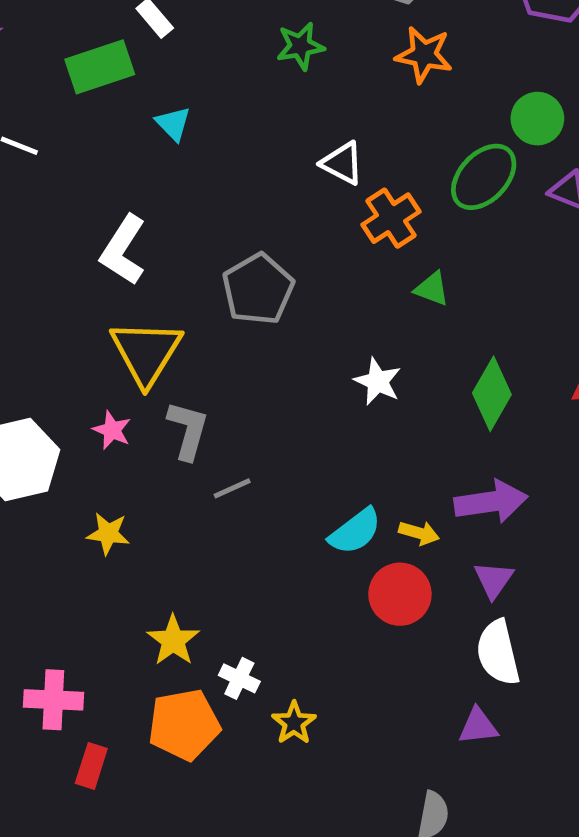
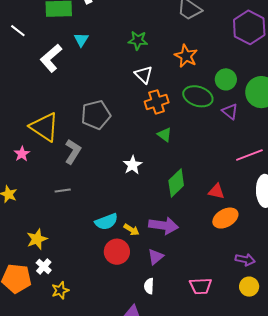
green star: (300, 46) -> (138, 40), moved
orange star: (424, 55) -> (186, 56), moved
green ellipse: (484, 177) -> (198, 96), turned 48
white L-shape: (123, 250) -> (51, 58), moved
yellow triangle: (146, 352) -> (44, 127), turned -44
gray L-shape: (188, 430) -> (73, 152), moved
yellow star: (173, 640) -> (37, 239), moved
white semicircle: (498, 653) -> (149, 286), size x0.6

